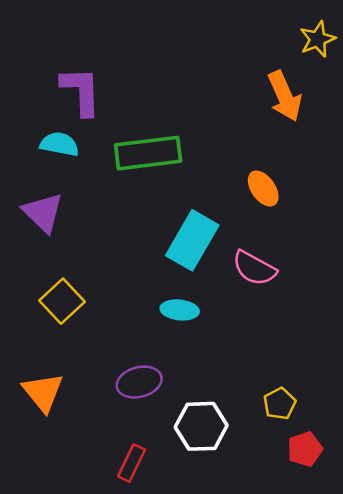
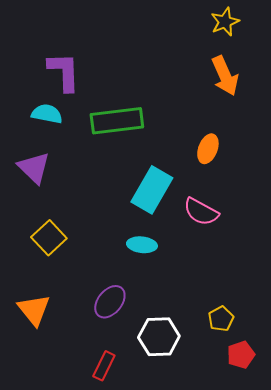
yellow star: (318, 39) -> (225, 22), moved
orange ellipse: (263, 189) -> (208, 149), turned 56
purple ellipse: (139, 382) -> (110, 302), turned -36

